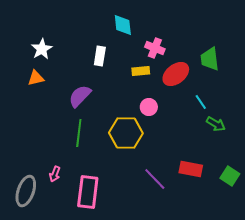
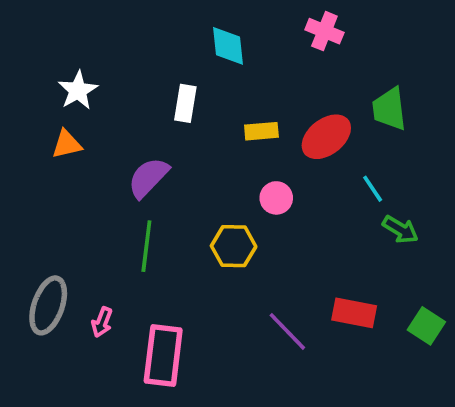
pink cross: (155, 48) -> (324, 31), moved
yellow hexagon: (126, 133) -> (234, 246), size x0.7
gray ellipse: (26, 191) -> (48, 305), moved

